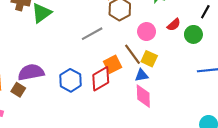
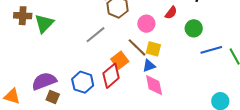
green circle: (193, 34) -> (194, 28), moved
brown square: (18, 90) -> (53, 97), moved

